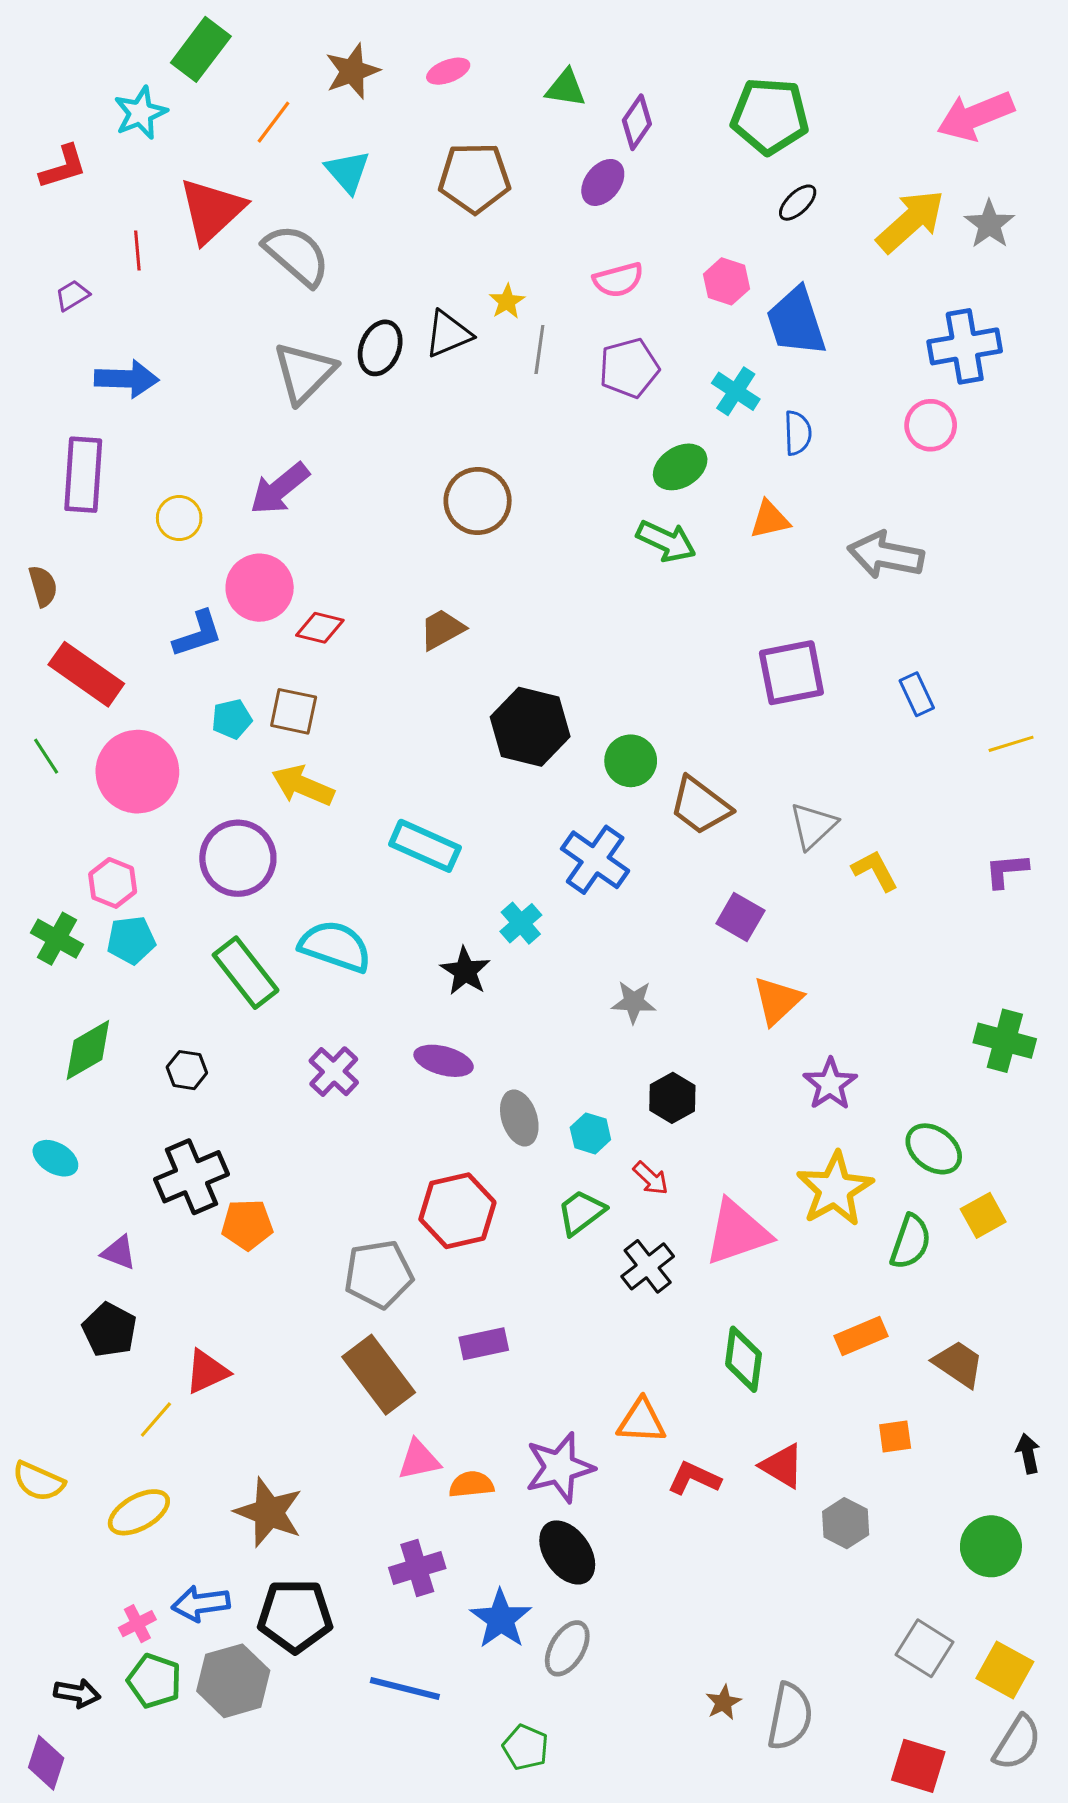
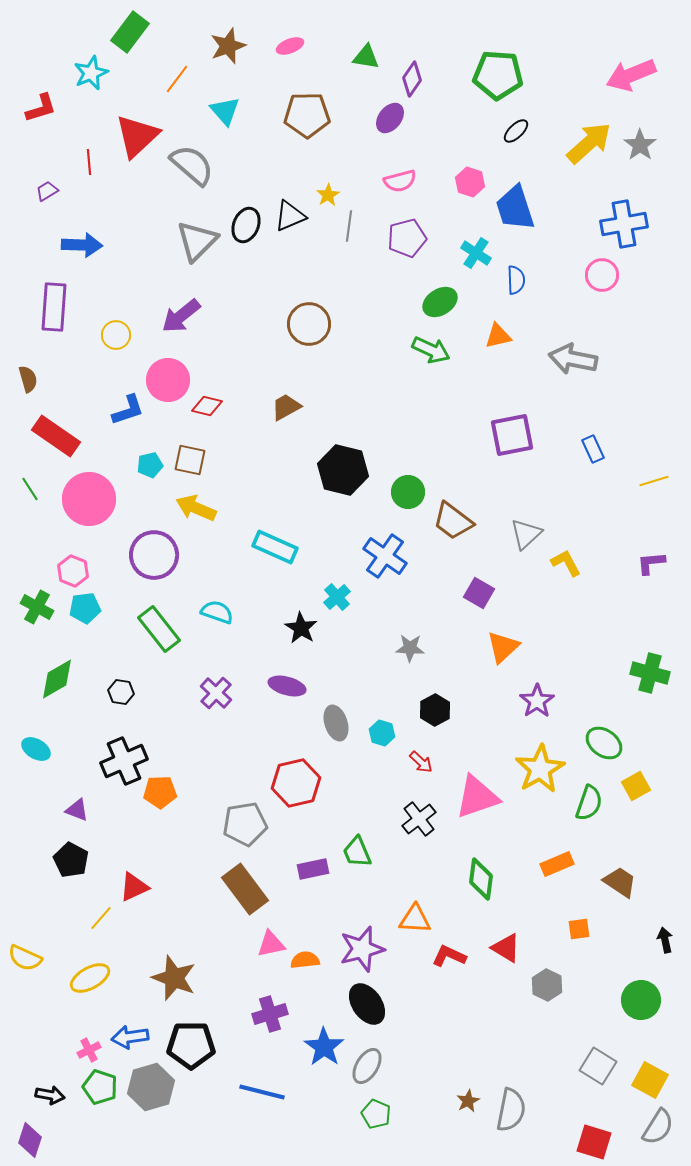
cyan semicircle: (335, 946) -> (217, 612), size x0.7
green trapezoid: (581, 1212) -> (357, 852), moved, turned -76
green pentagon: (525, 1747) -> (376, 1114), moved

